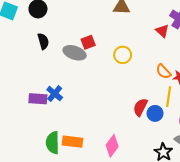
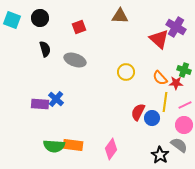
red triangle: (162, 31) -> (159, 39), size x1.5
red square: (88, 42) -> (79, 27), moved
yellow circle: (123, 55) -> (126, 72), moved
green semicircle: (53, 143) -> (54, 146), turned -85

